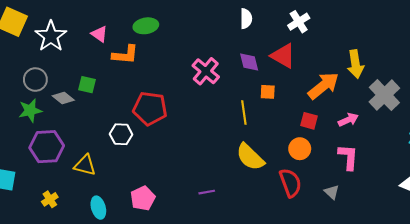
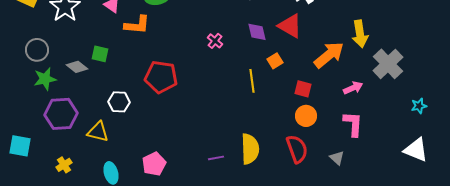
pink cross: (206, 71) -> (215, 41), size x0.6
gray circle: (35, 80) -> (37, 50), moved
orange square: (268, 92) -> (275, 61), turned -35
red square: (309, 121) -> (303, 89), moved
white hexagon: (121, 134) -> (119, 102), moved
yellow semicircle: (250, 157) -> (250, 149), moved, turned -136

